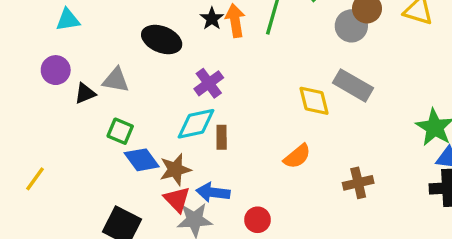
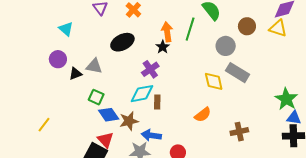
black star: (212, 19) -> (163, 47), moved
cyan triangle: (68, 20) -> (66, 29), turned 49
gray circle: (351, 26) -> (226, 46), moved
black ellipse: (162, 39) -> (122, 42), turned -50
red triangle: (177, 199) -> (105, 140), moved

